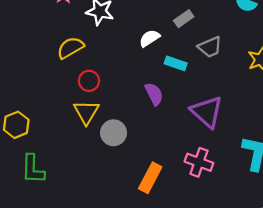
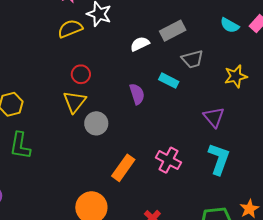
gray rectangle: (184, 19) -> (173, 31), size x1.4
yellow semicircle: (70, 48) -> (70, 29), moved
cyan rectangle: (176, 63) -> (169, 81), moved
purple triangle: (207, 112) -> (214, 117), moved, size x0.7

